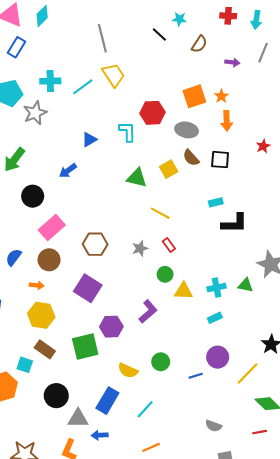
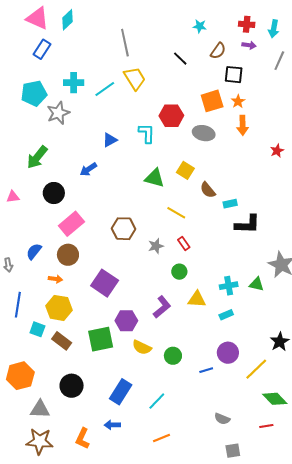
black line: (159, 35) -> (180, 59), moved
purple arrow: (232, 62) -> (249, 45), moved
brown semicircle: (191, 158) -> (208, 190), moved
black square: (220, 160) -> (234, 75), moved
yellow square: (169, 169) -> (185, 170), turned -30
brown hexagon: (95, 244) -> (124, 229), moved
yellow triangle: (183, 291) -> (197, 299), moved
cyan square: (25, 365) -> (37, 329), moved
yellow semicircle: (128, 371) -> (142, 347), moved
gray triangle: (78, 419) -> (40, 409), moved

